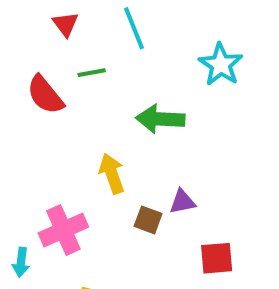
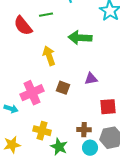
yellow arrow: (112, 173) -> (49, 56), moved
brown square: (148, 220) -> (63, 88), moved
cyan arrow: (21, 262) -> (11, 109), turned -80

